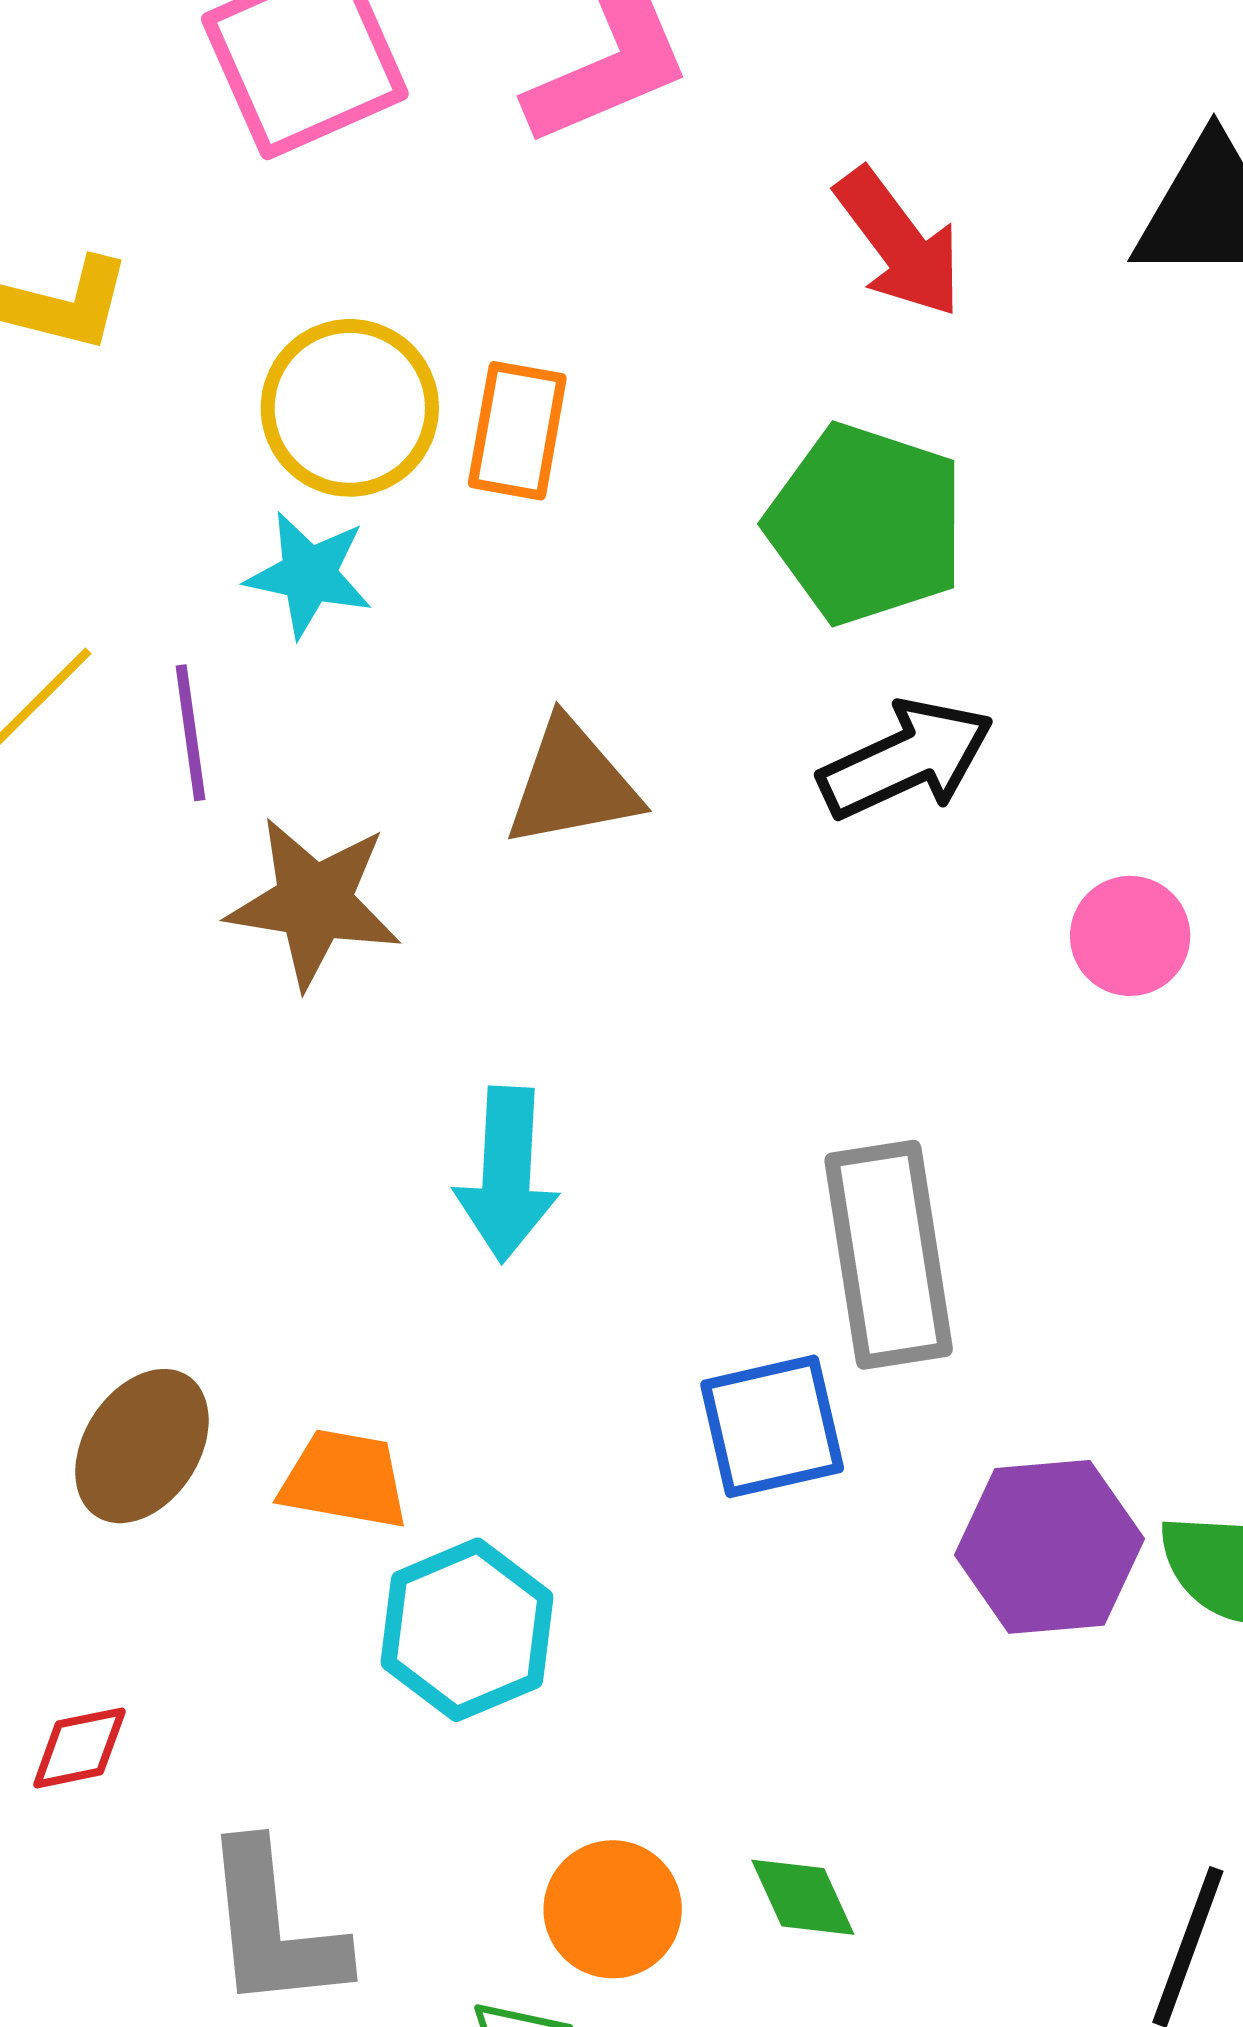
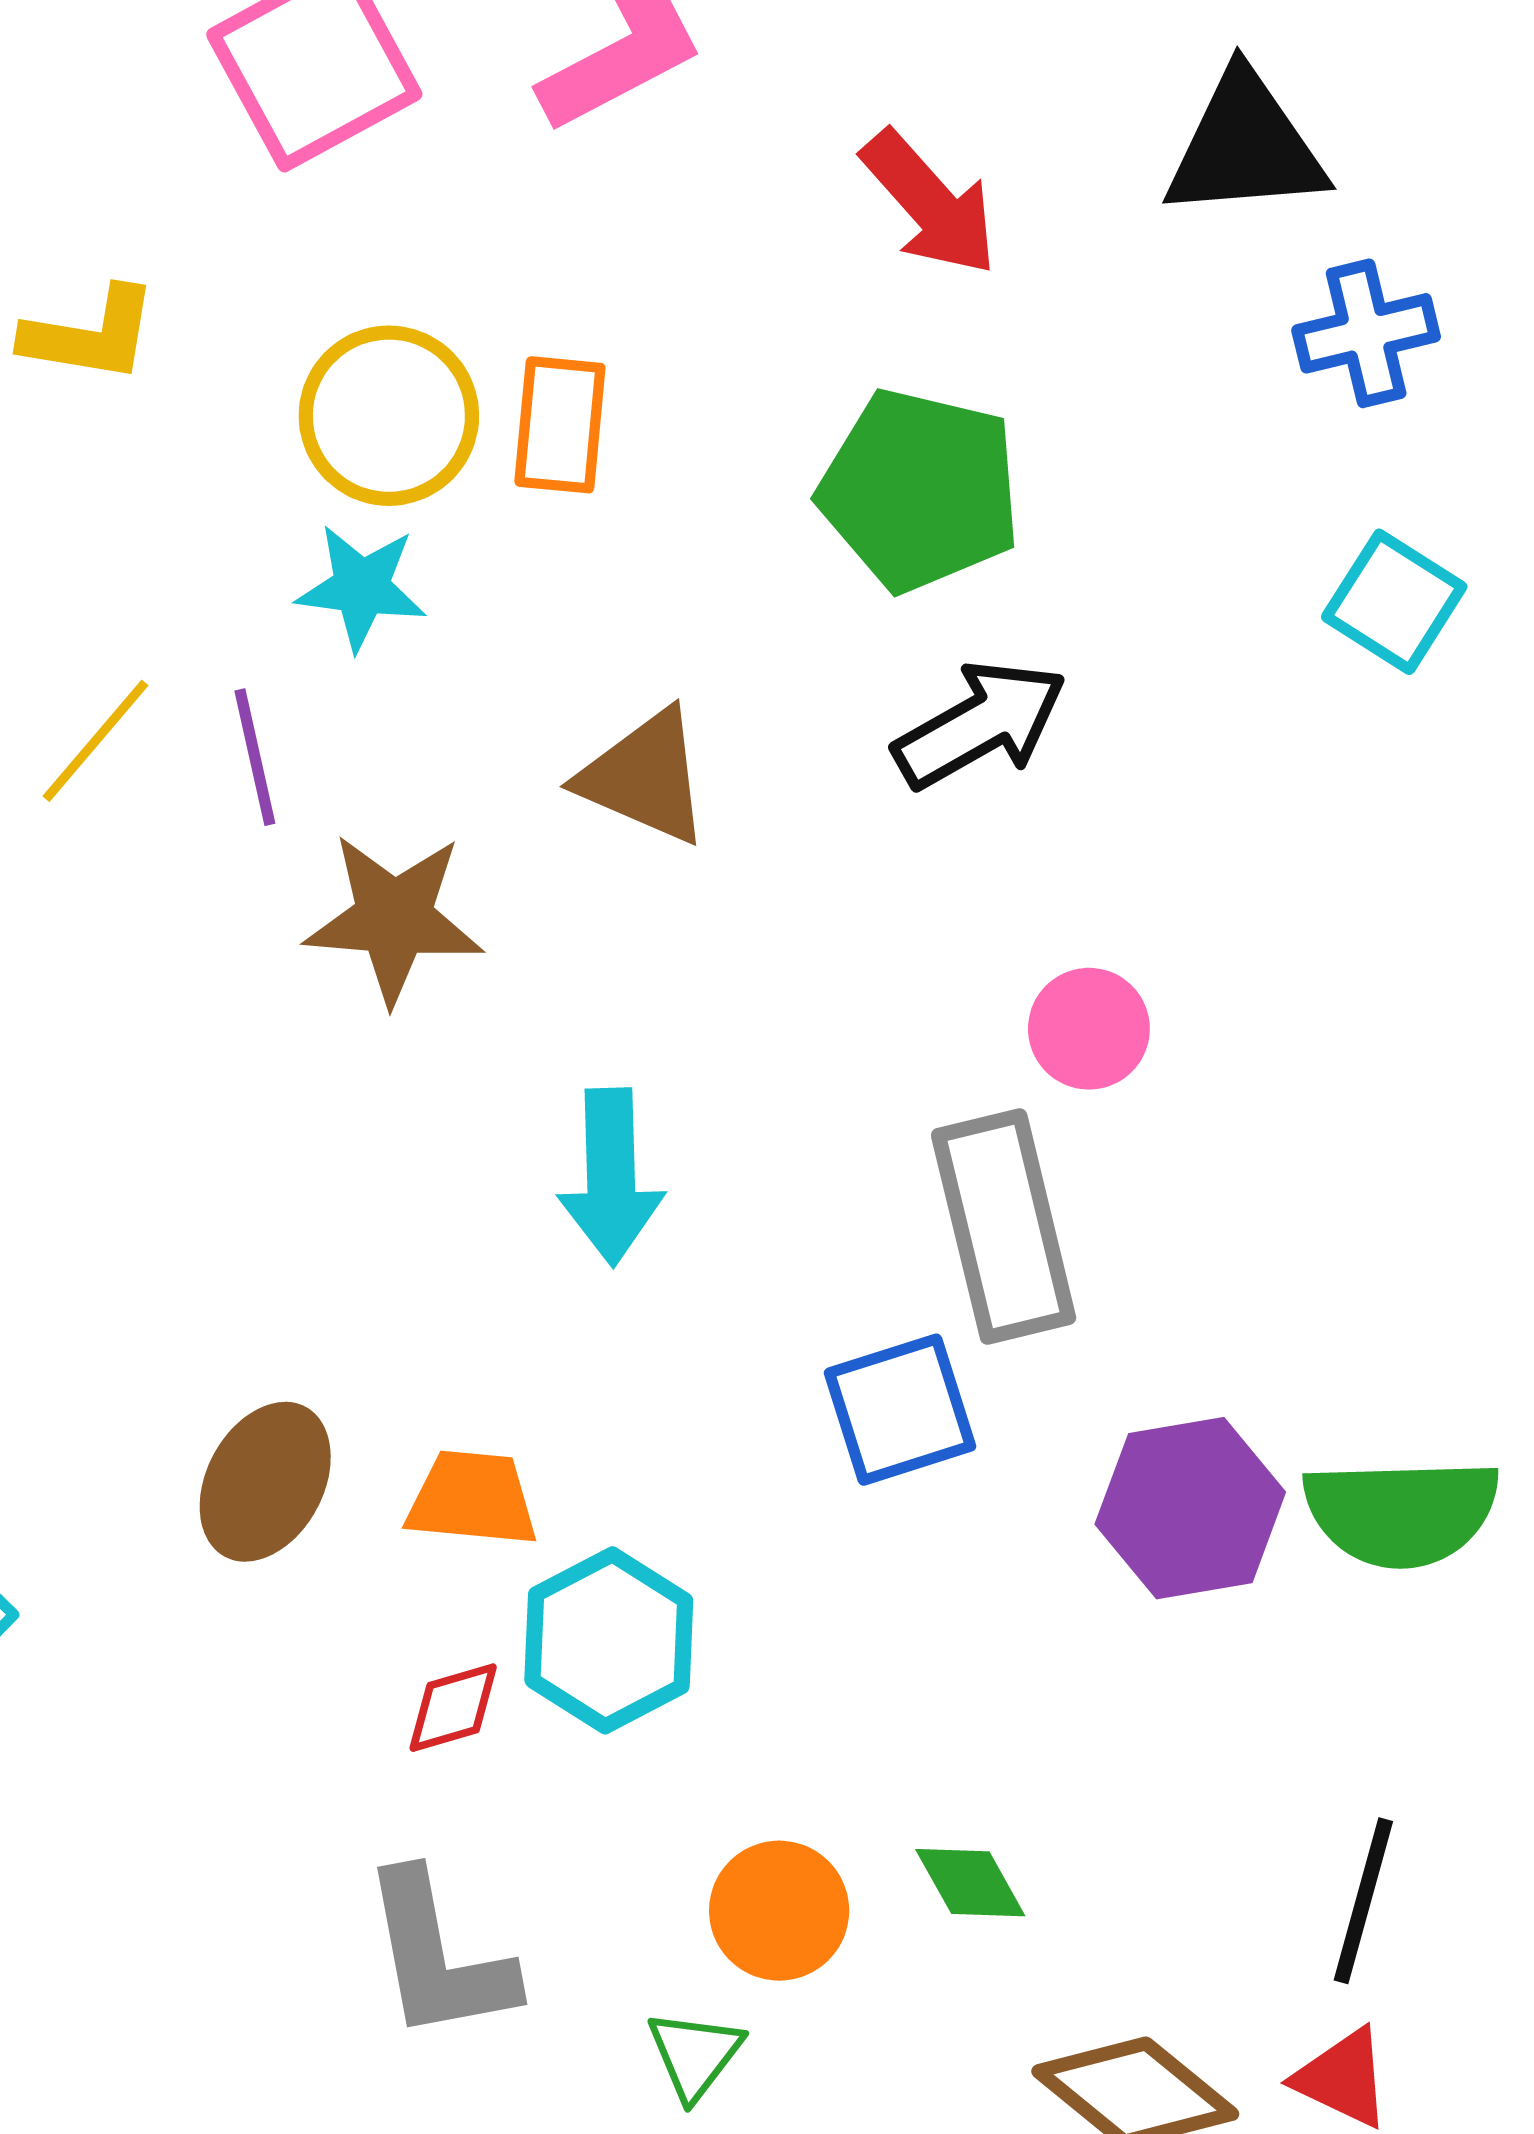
brown triangle: (572, 784) -> (645, 777), turned 39
pink circle: (1130, 936) -> (1089, 1029), moved
red diamond: (79, 1748) -> (453, 1708), moved

